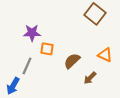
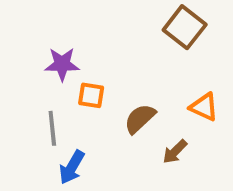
gray line: (27, 66) -> (52, 128), turned -30
blue arrow: (13, 86) -> (72, 167), moved

